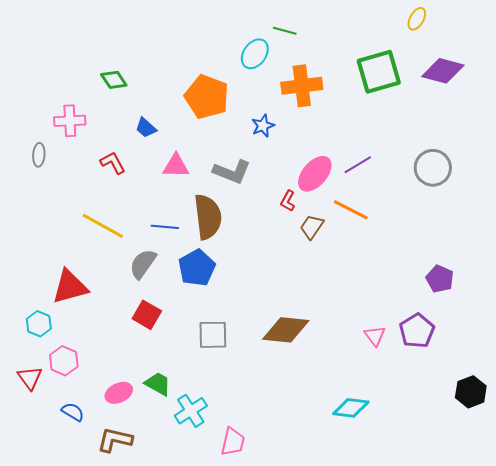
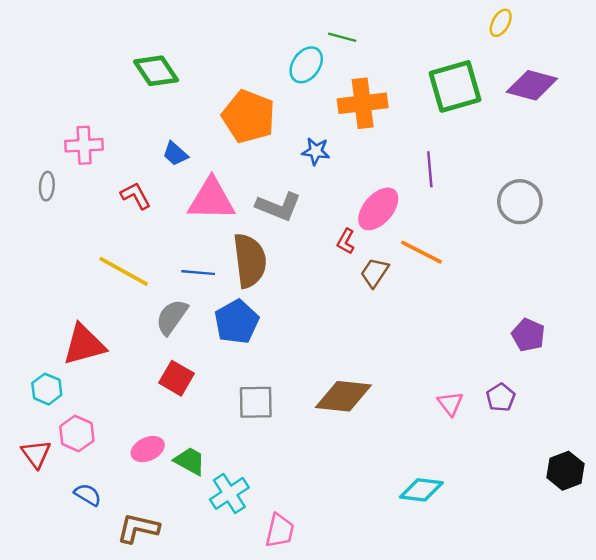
green diamond: (114, 80) -> (156, 71), moved, size x1.4
blue star: (263, 126) -> (316, 151), turned 30
purple line: (358, 165) -> (430, 169), moved, turned -64
pink triangle: (176, 166) -> (211, 199), size x1.5
purple pentagon: (417, 331) -> (501, 397), size x0.7
pink ellipse: (119, 393) -> (148, 449), moved

